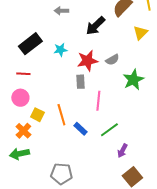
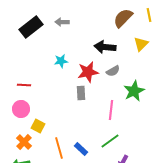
black arrow: (95, 26) -> (105, 47), moved, turned 50
black rectangle: (30, 44) -> (31, 27), moved
pink line: (98, 101) -> (111, 110), moved
orange line: (61, 115) -> (59, 148), moved
blue rectangle: (80, 129) -> (81, 149), moved

